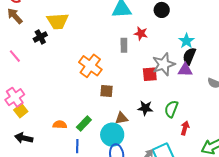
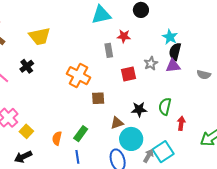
black cross: (40, 37) -> (27, 66), moved
gray star: (164, 64) -> (151, 63), size x0.6
red square: (150, 74) -> (129, 74), moved
yellow square: (21, 111) -> (26, 131), moved
orange semicircle: (60, 125) -> (57, 138), turned -72
cyan circle: (112, 135) -> (131, 139), moved
black arrow: (24, 138) -> (23, 157), turned -30

